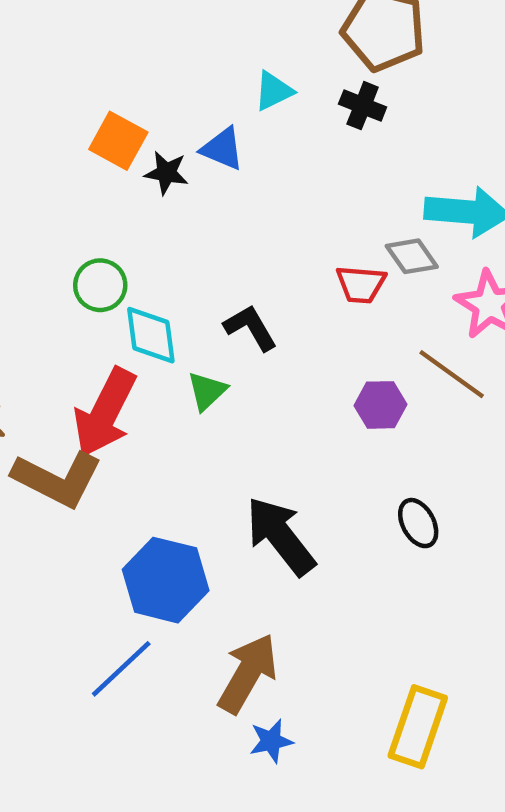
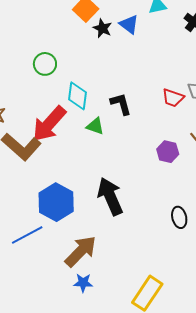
green circle: (100, 285) -> (45, 64), moved
green triangle: (207, 391) -> (95, 126), turned 48
black ellipse: (418, 523) -> (179, 217), moved

